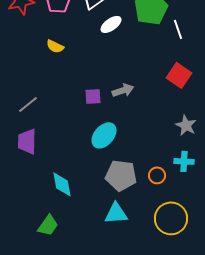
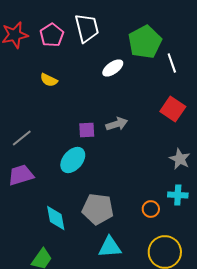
white ellipse: (111, 24) -> (113, 68), moved
cyan ellipse: (104, 135) -> (73, 160), moved
purple trapezoid: (27, 141) -> (21, 175), turned 72
gray pentagon: (121, 175) -> (98, 209), moved

